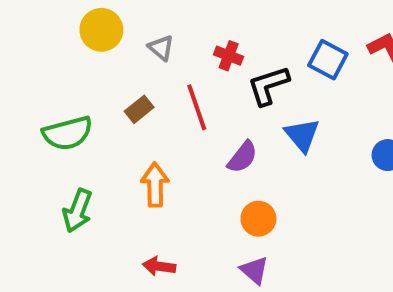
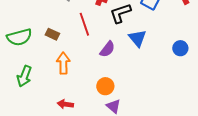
brown rectangle: (139, 109) -> (52, 34), moved, turned 64
orange circle: (258, 219) -> (105, 86), moved

